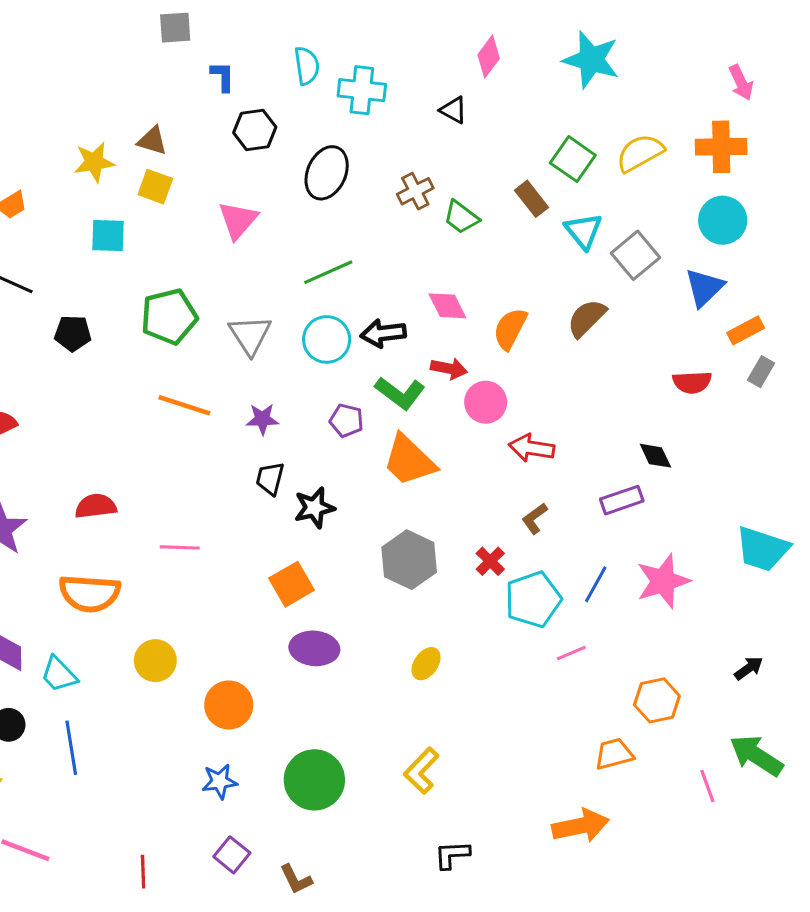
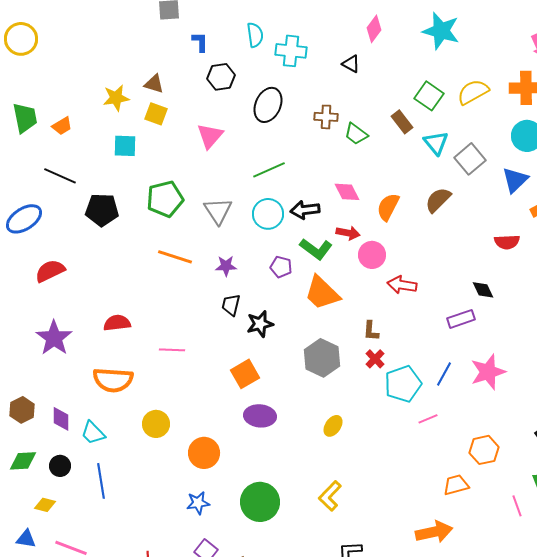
brown cross: (415, 191) -> (326, 117), turned 30
black pentagon: (73, 333) -> (102, 210), size x1.4
brown L-shape: (535, 518) -> (371, 331), moved, turned -50

